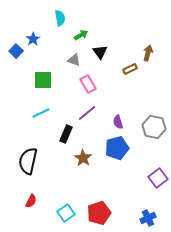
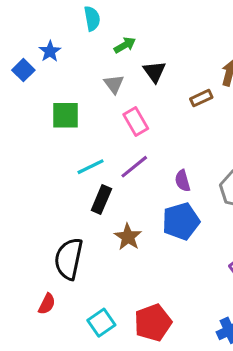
gray triangle: (74, 60) -> (114, 84), turned 32
cyan line: (41, 113) -> (91, 167), moved
black semicircle: (28, 161) -> (69, 259), moved

